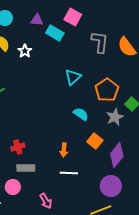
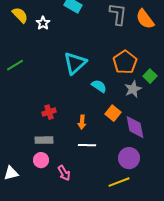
cyan triangle: (73, 77) -> (75, 63), moved, size x1.4
red cross: (18, 147) -> (49, 112), moved
purple diamond: (117, 155) -> (135, 127), turned -50
pink circle: (13, 187) -> (41, 160), moved

